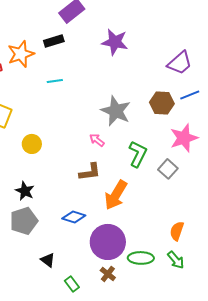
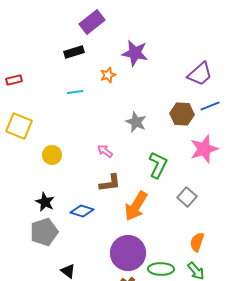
orange star: (21, 54) -> (108, 75), moved, size x0.6
gray star: (116, 111) -> (136, 122), size x0.7
pink arrow: (97, 140) -> (105, 151), moved
gray square: (168, 169) -> (187, 197), moved
blue diamond: (74, 217) -> (82, 211), moved

